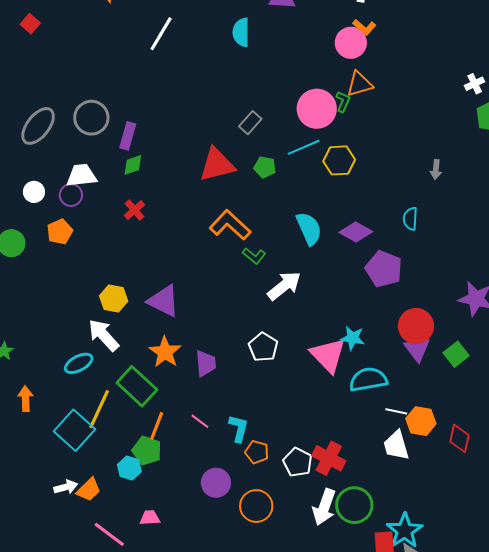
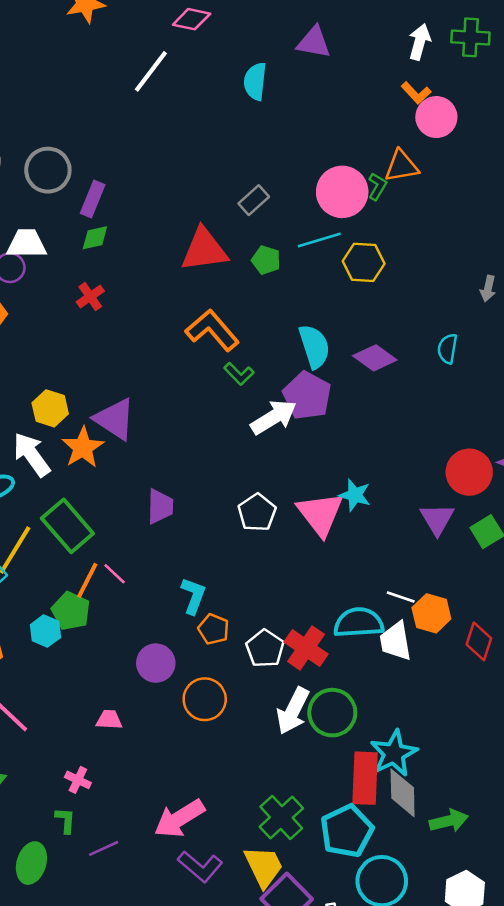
pink circle: (351, 43) -> (436, 117), moved
purple pentagon: (384, 269) -> (307, 396), moved
red circle: (416, 326) -> (469, 472), moved
white pentagon: (263, 347) -> (257, 513), moved
orange star: (165, 352) -> (83, 447), moved
cyan semicircle: (368, 379) -> (359, 623), moved
pink line: (200, 421) -> (115, 574), moved
pink trapezoid: (150, 518) -> (109, 720), moved

